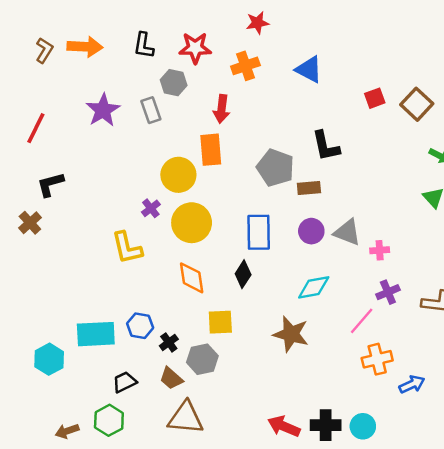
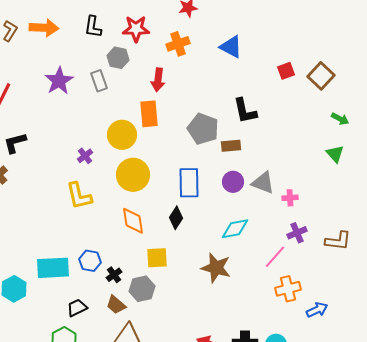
purple cross: (151, 208) -> (85, 156), moved

